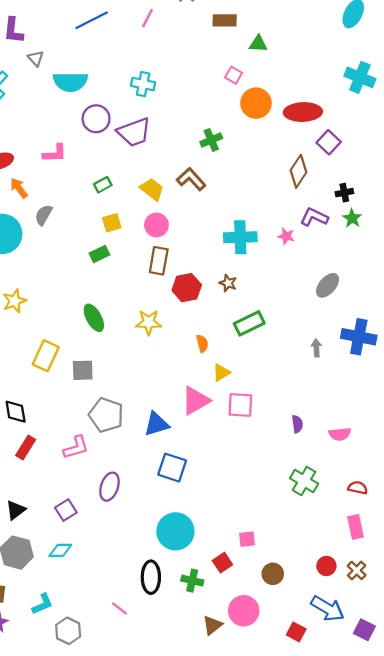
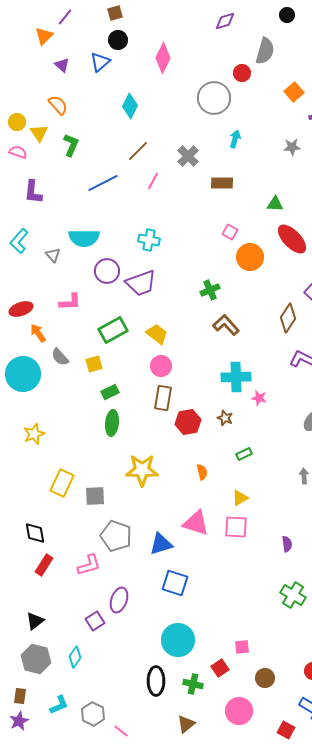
green triangle: (258, 44) -> (275, 204), moved
gray triangle: (36, 58) -> (53, 255), moved
red ellipse: (303, 112) -> (292, 239), moved, turned 48
brown L-shape: (191, 179) -> (226, 325), moved
green rectangle: (103, 185) -> (113, 330), size x1.8
gray semicircle: (44, 215) -> (60, 357), turned -72
yellow square: (112, 223) -> (94, 364), moved
pink star: (286, 236) -> (259, 398), moved
green ellipse: (94, 318) -> (112, 423), moved, turned 35
yellow star: (149, 322) -> (142, 470), moved, size x1.4
green rectangle: (249, 323) -> (244, 454), size x0.6
yellow triangle: (221, 373) -> (240, 498), moved
pink triangle: (196, 401) -> (196, 523), turned 48
purple square: (66, 510) -> (95, 621), moved
cyan diamond: (60, 550) -> (75, 657), turned -55
pink line: (120, 608) -> (121, 731), moved
brown triangle: (212, 625) -> (186, 724), moved
gray hexagon: (68, 631) -> (93, 714), moved

